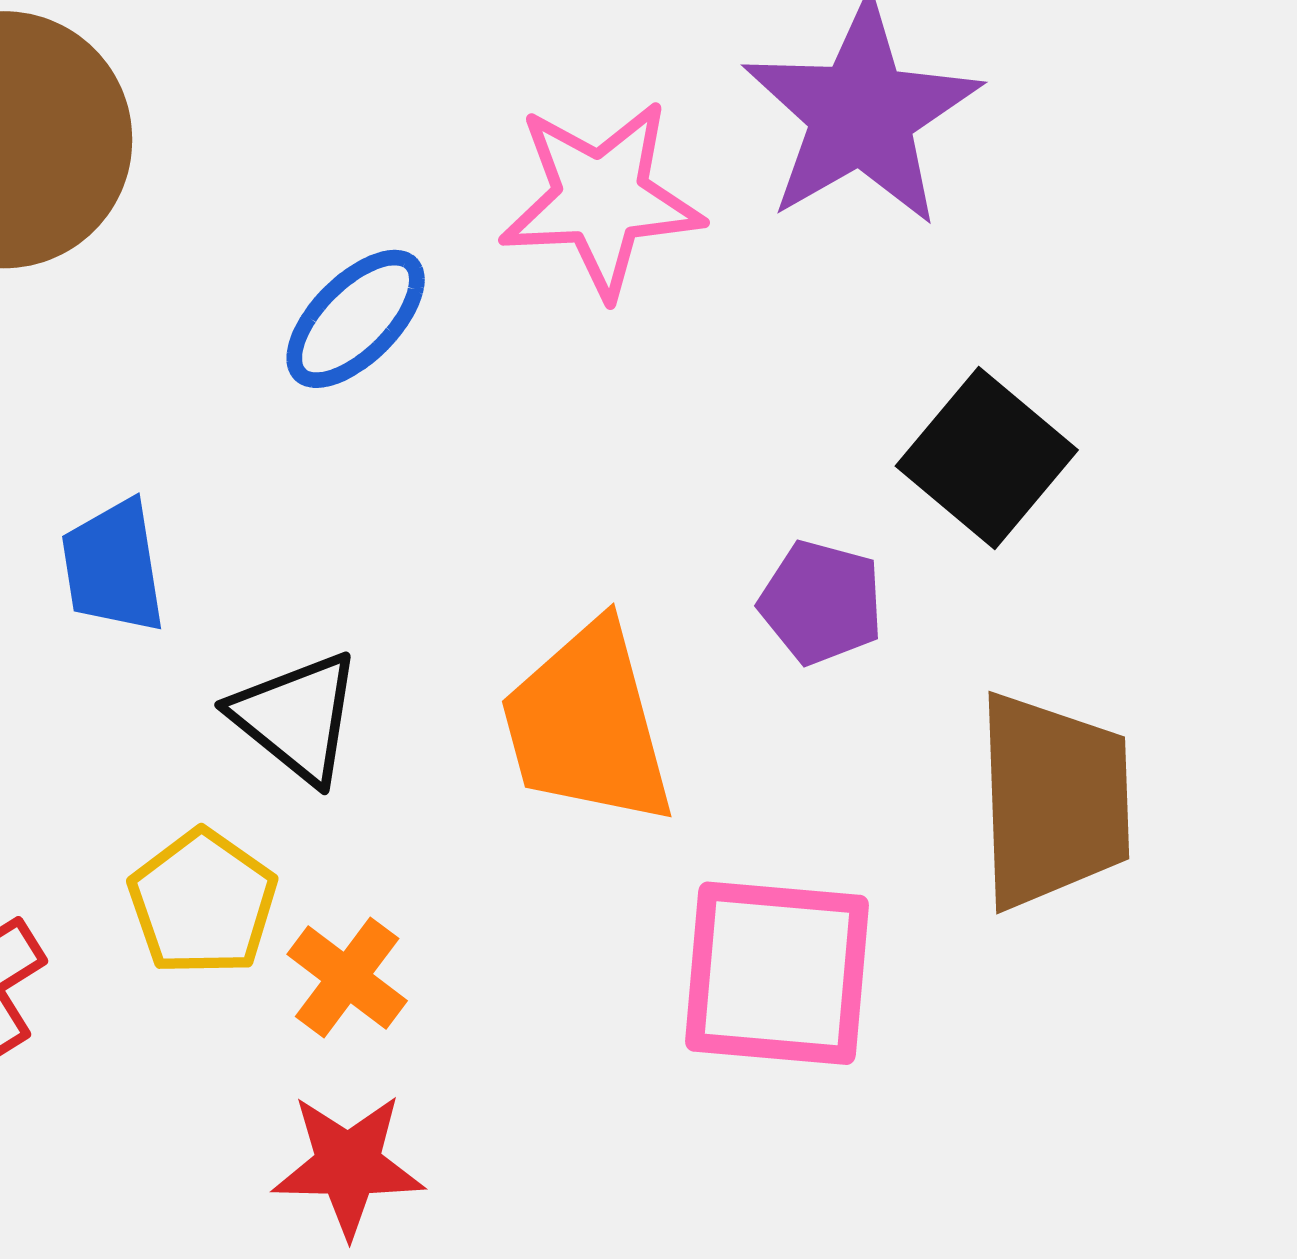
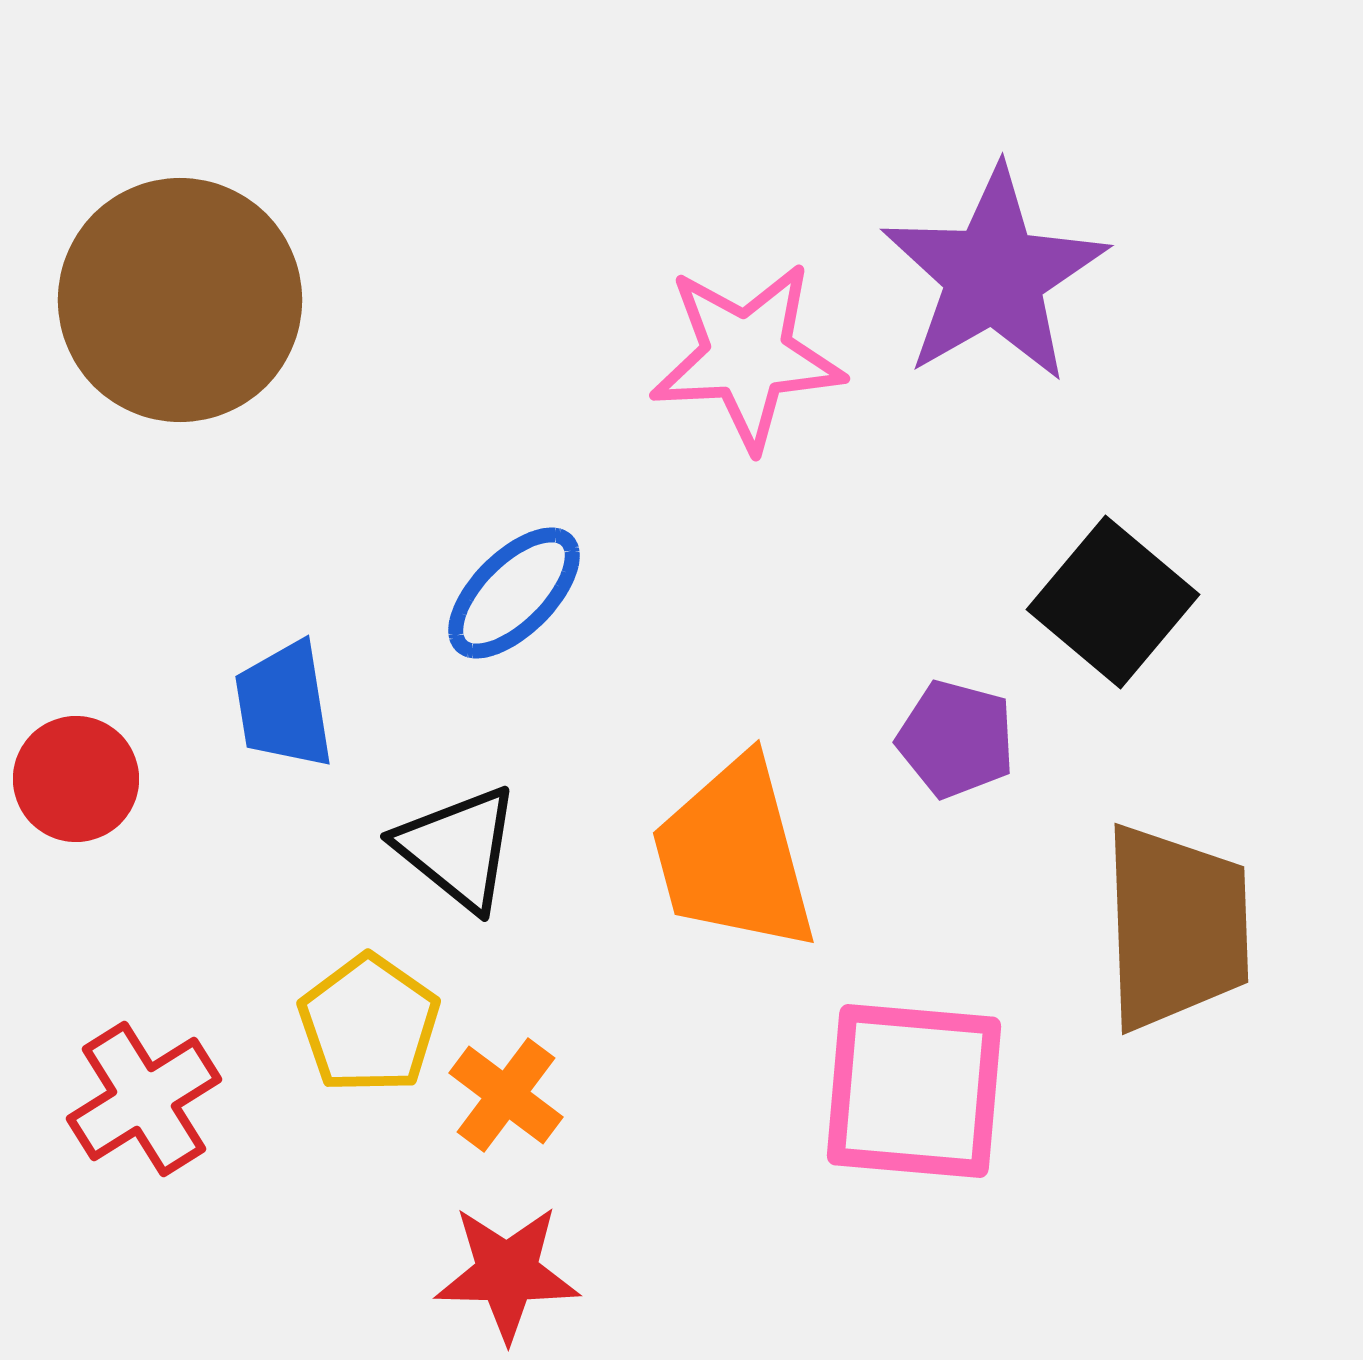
blue ellipse: (356, 319) -> (514, 593), moved

